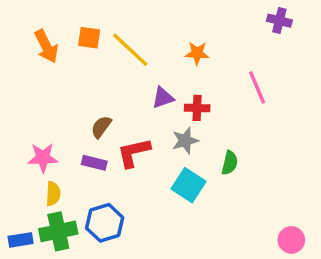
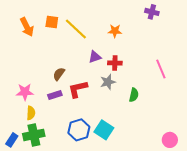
purple cross: (279, 21) -> (152, 12), moved
pink line: (257, 87) -> (161, 69), moved
purple rectangle: (94, 163) -> (55, 95), turned -32
cyan square: (189, 185) -> (104, 130), moved
blue hexagon: (105, 223) -> (79, 130), moved
blue rectangle: (21, 240) -> (12, 140), turned -48

